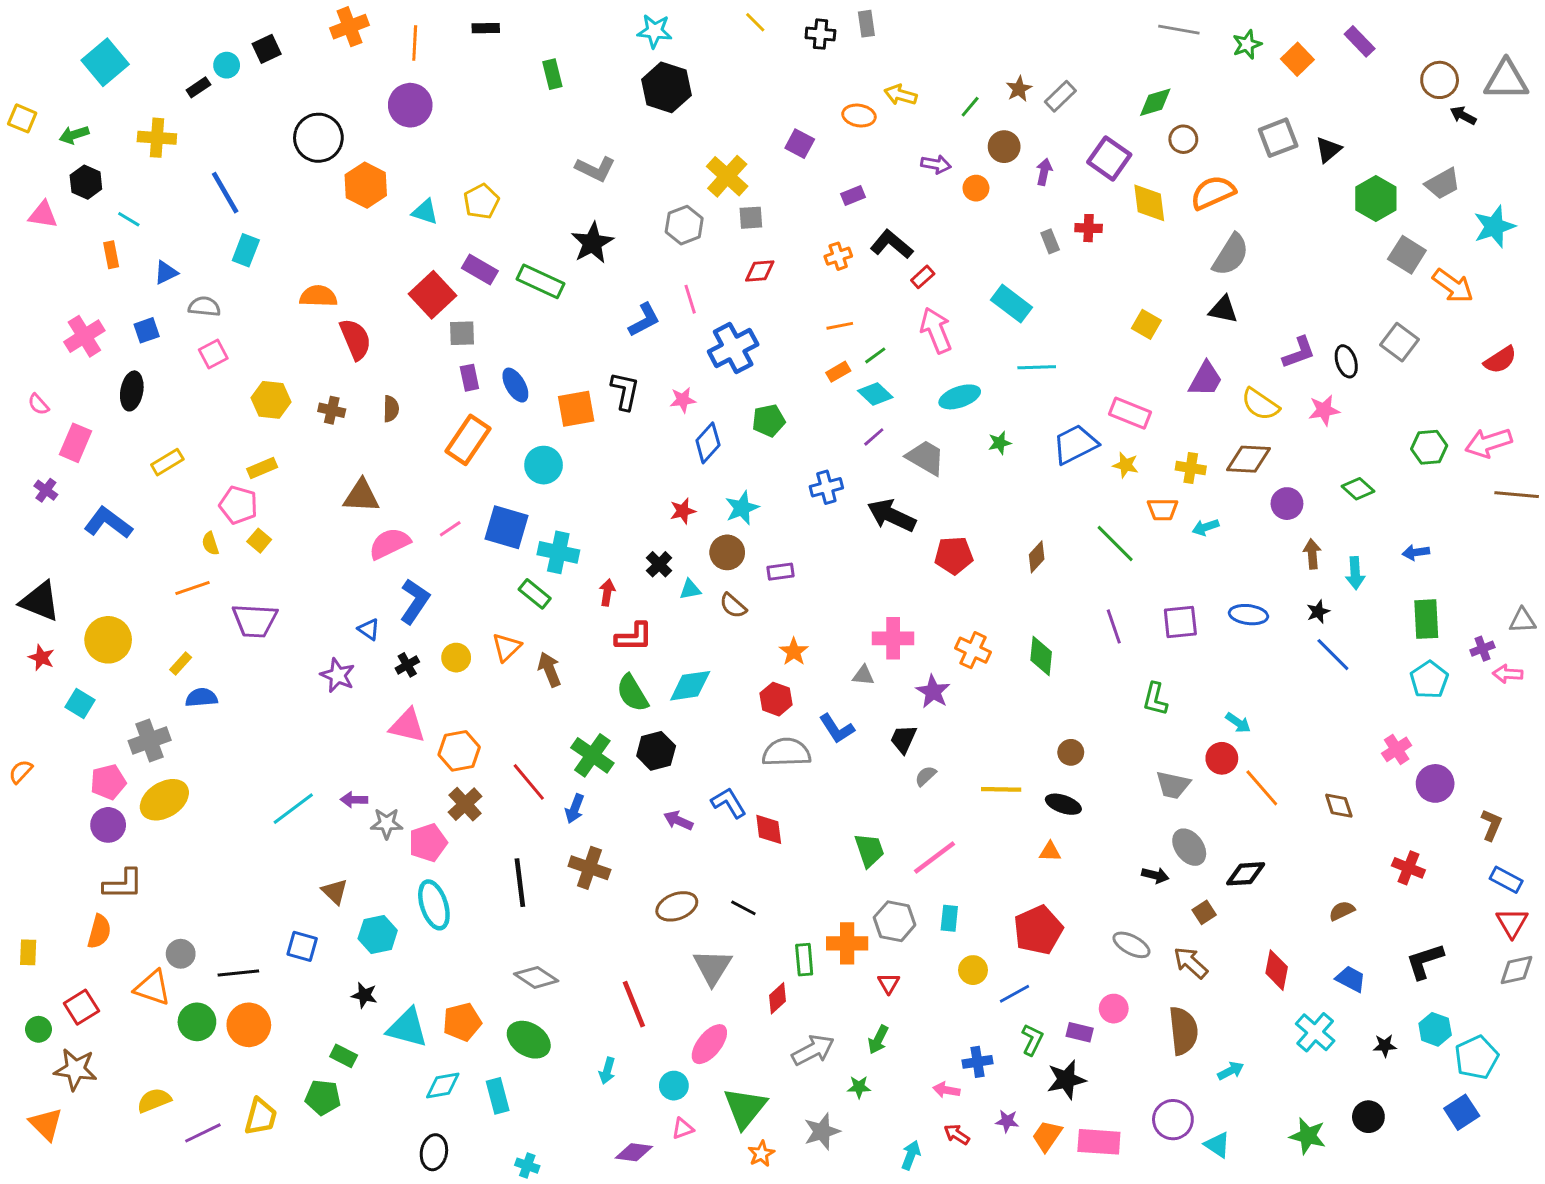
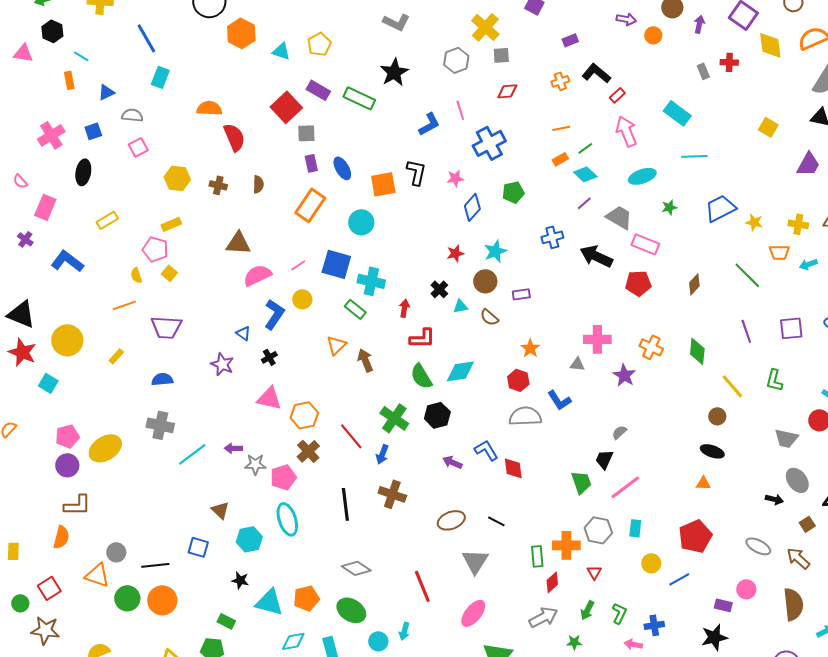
pink rectangle: (1130, 413) -> (645, 244), moved
red star: (41, 658) -> (22, 352), size x1.6
yellow circle: (456, 658) -> (302, 299), moved
blue semicircle: (201, 698) -> (162, 379), moved
black trapezoid: (903, 739) -> (604, 459), moved
gray cross: (150, 740) -> (160, 425), moved, turned 32
yellow line: (1001, 789) -> (732, 386), moved, turned 48
red diamond: (778, 998) -> (552, 582), moved
green L-shape: (1032, 1040) -> (619, 613), moved
cyan circle: (674, 1086) -> (378, 641), moved

